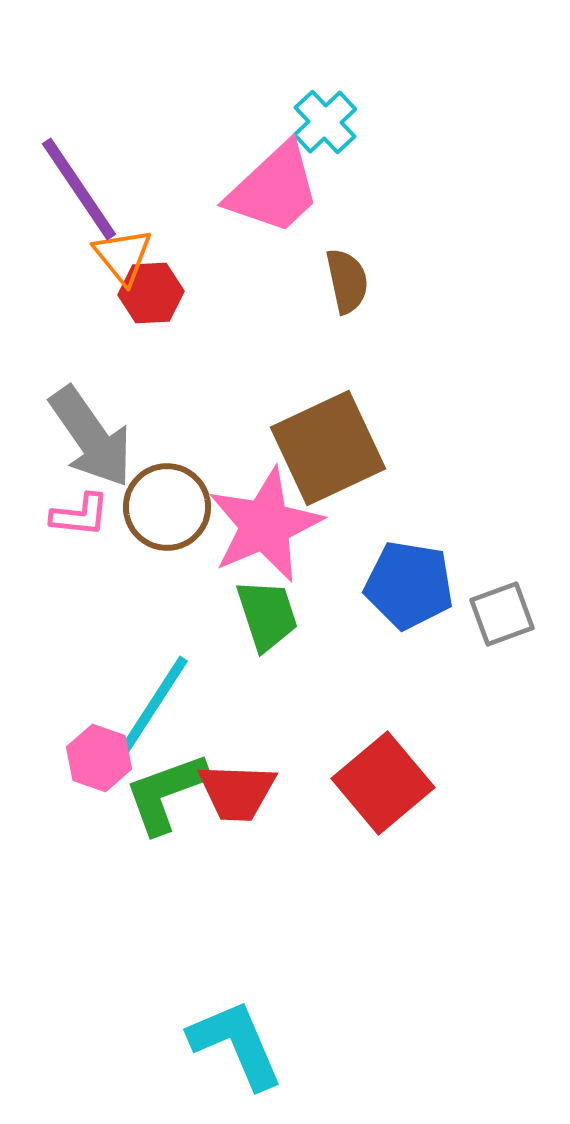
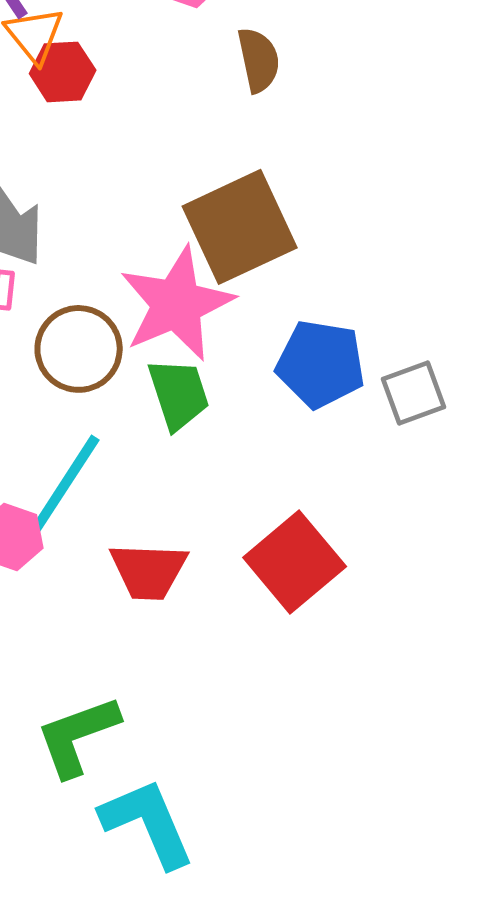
brown circle: (167, 507) -> (79, 349), moved
green L-shape: (166, 793) -> (78, 736), moved

